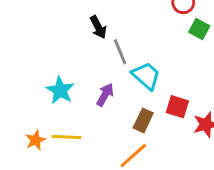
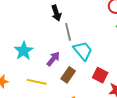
brown rectangle: (143, 120) -> (68, 75), moved
yellow line: (66, 137) -> (37, 82), moved

